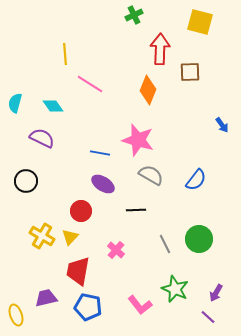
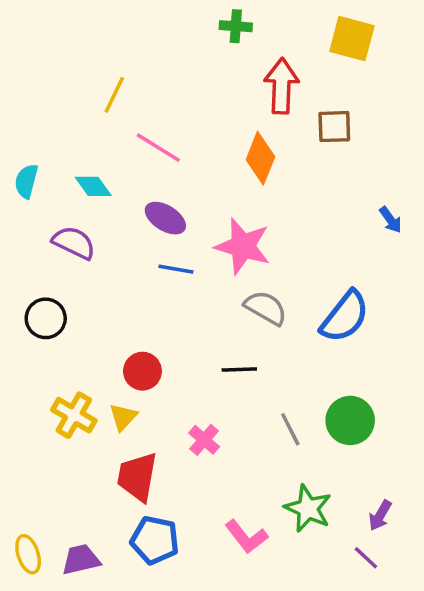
green cross: (134, 15) -> (236, 26), turned 30
yellow line: (65, 54) -> (114, 95), turned 30
blue semicircle: (196, 180) -> (345, 317), size x1.4
purple ellipse: (103, 184) -> (165, 218), moved
purple trapezoid: (46, 298) -> (81, 559), moved

